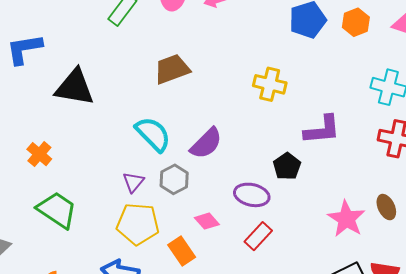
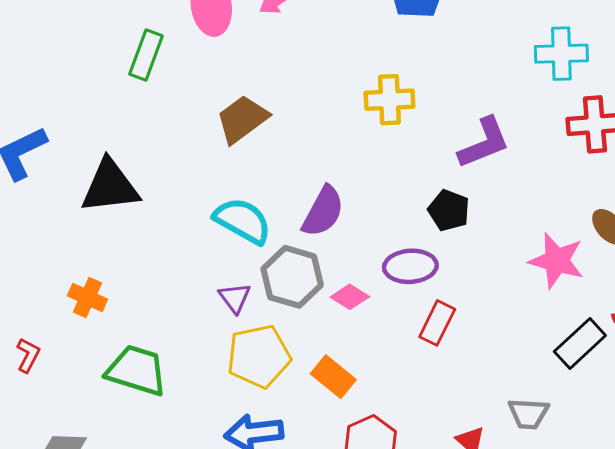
gray hexagon: (174, 179) -> (292, 277), size x1.4
pink diamond: (207, 221) -> (350, 297), moved

